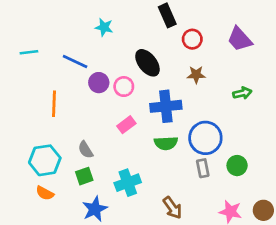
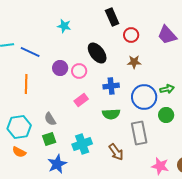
blue line: (75, 62) -> (30, 52), moved
green arrow: (242, 93) -> (167, 89), moved
blue cross: (166, 106) -> (111, 86), size x0.7
blue circle: (205, 138) -> (144, 97), moved
green circle: (237, 166) -> (166, 115), moved
gray rectangle: (203, 168) -> (139, 133), size x1.6
brown arrow: (173, 208) -> (116, 152), moved

